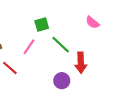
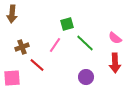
pink semicircle: (92, 22) -> (115, 38), moved
red arrow: (81, 63) -> (115, 63), moved

